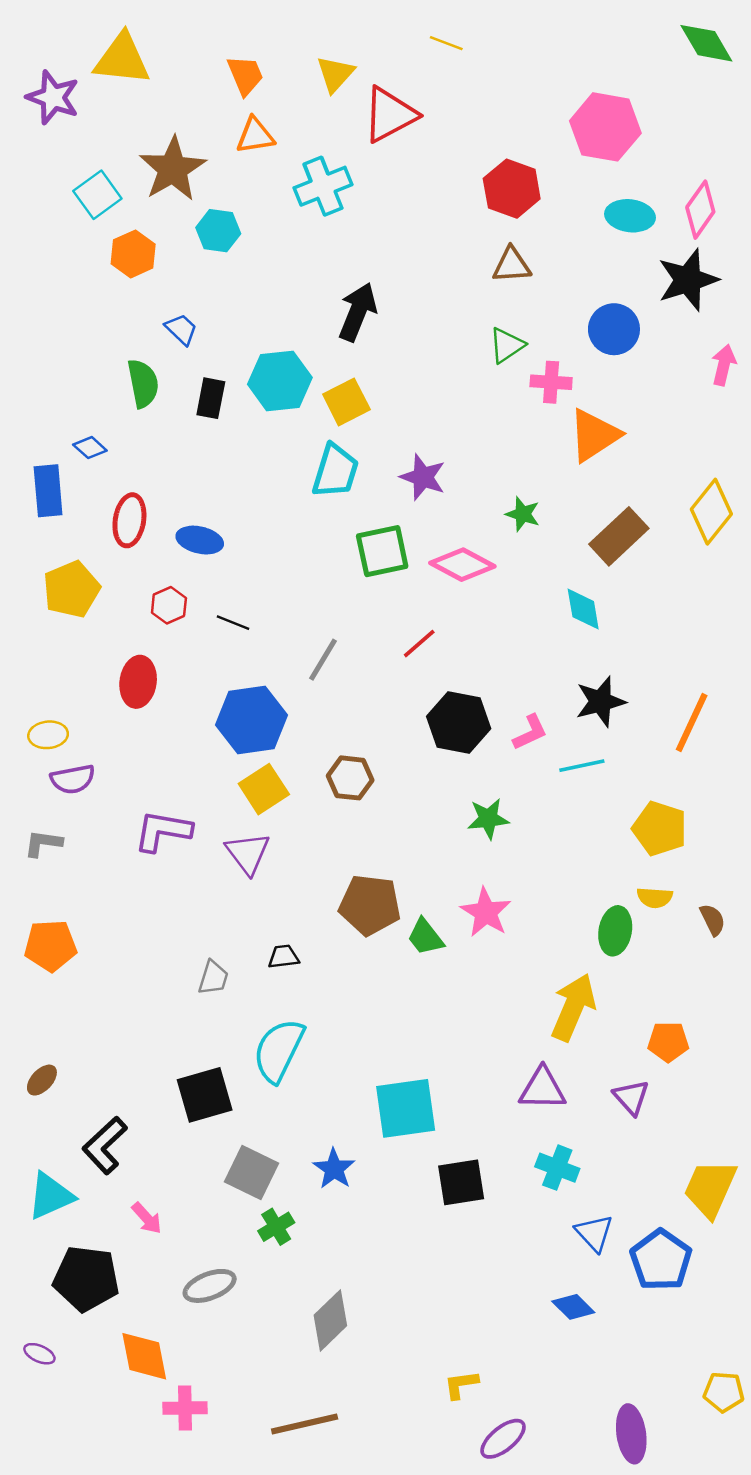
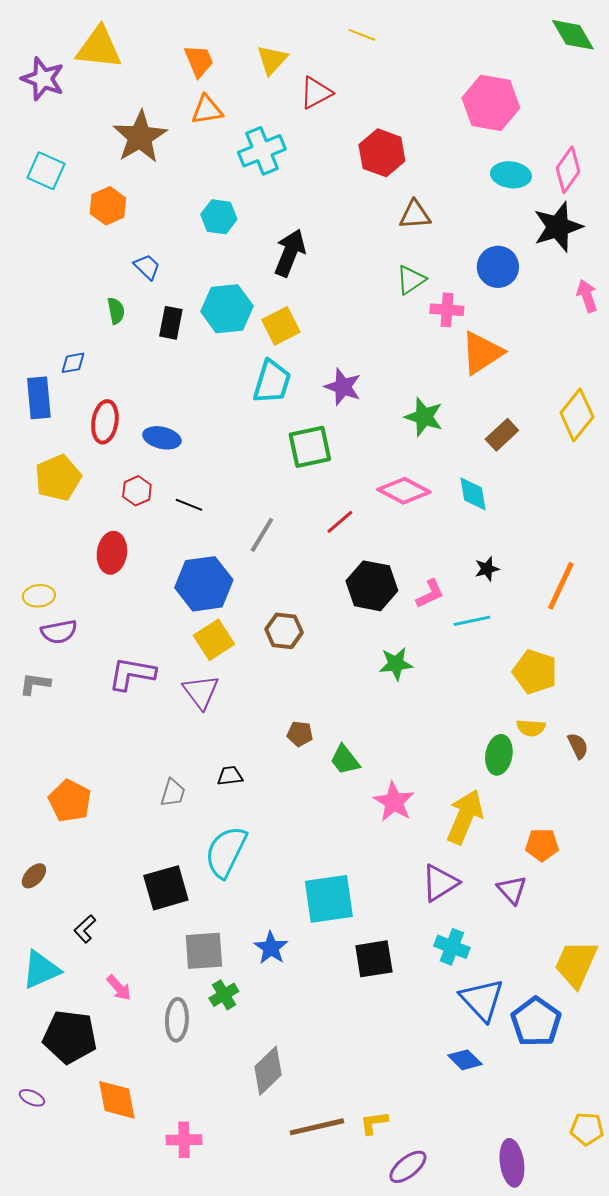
red triangle: (390, 115) -> (316, 93), size x0.7
red hexagon: (512, 189) -> (382, 153), moved
cyan square: (97, 195) -> (46, 171), moved, turned -30
cyan hexagon: (218, 231) -> (219, 217), moved
pink arrow: (724, 365) -> (587, 296), turned -32
green semicircle: (143, 383) -> (116, 311), size x0.7
blue diamond: (90, 448) -> (73, 363), turned -52
green star: (523, 514) -> (424, 417), size x1.4
brown rectangle: (619, 536) -> (502, 435), size x0.7
pink diamond: (462, 565) -> (404, 491), moved
black star: (600, 702) -> (487, 569), size x0.6
brown pentagon: (370, 905) -> (300, 734), size x0.5
pink star: (486, 912) -> (394, 802), moved
orange pentagon: (51, 946) -> (70, 801), moved, turned 30
purple triangle: (542, 1089) -> (440, 883), turned -33
black L-shape: (105, 1145) -> (85, 929), size x0.6
gray square: (252, 1172) -> (204, 951), turned -30
blue triangle: (594, 1233) -> (482, 1000), size x1.4
gray ellipse: (210, 1286) -> (177, 1020), moved, turned -66
pink cross: (185, 1408) -> (184, 1140), moved
brown line: (305, 1424) -> (317, 1127), moved

